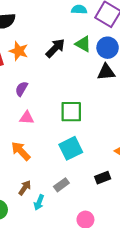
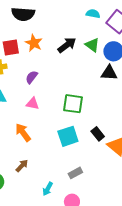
black rectangle: (103, 178) -> (98, 134), moved, turned 64
gray rectangle: (61, 185) -> (75, 173), moved
cyan arrow: (39, 202) -> (48, 189), moved

